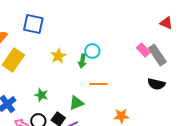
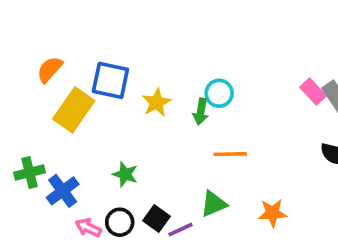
blue square: (33, 24) -> (110, 80), moved
green triangle: (76, 103) -> (214, 204), moved

